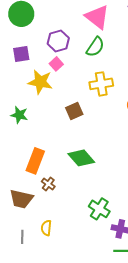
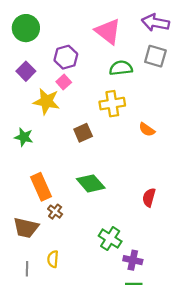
green semicircle: (95, 47) -> (121, 68), moved, turned -130
purple square: (21, 54) -> (26, 71), turned -36
orange rectangle: (35, 161) -> (41, 187), turned -45

